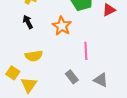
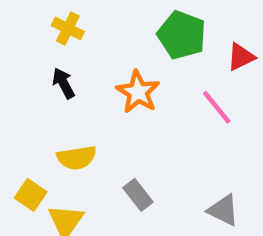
pink line: (86, 51) -> (217, 107), moved, turned -36
gray rectangle: (72, 77) -> (138, 195), moved

